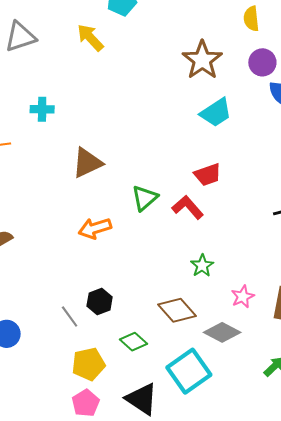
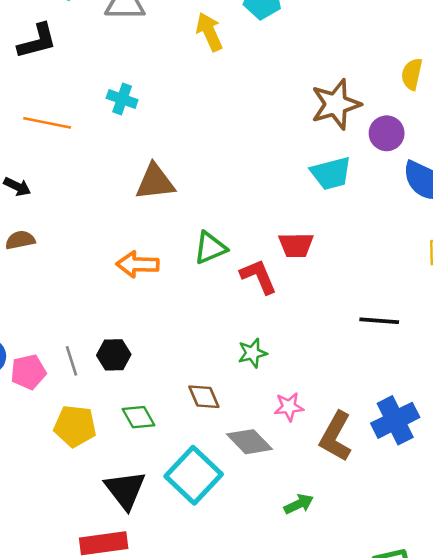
purple circle: (262, 62) -> (387, 133), moved
brown diamond: (177, 310) -> (204, 397), size x0.7
cyan square: (189, 371) -> (194, 475), turned -30
pink pentagon: (86, 403) -> (28, 372), moved

